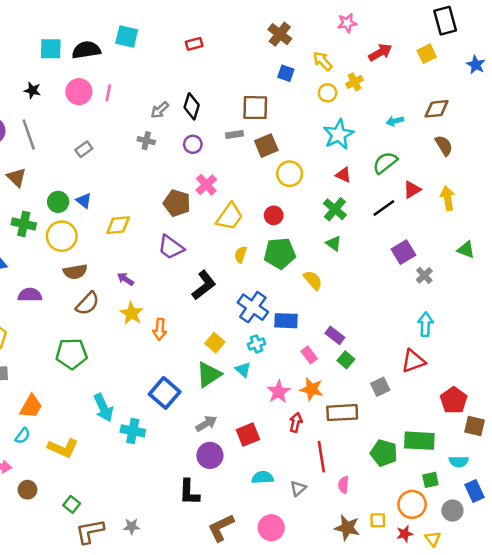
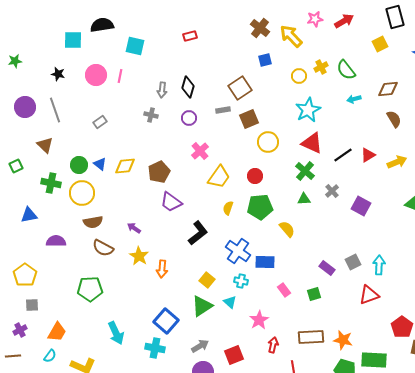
cyan square: (127, 37) -> (135, 46), moved
black semicircle: (86, 50) -> (102, 25), moved
red arrow: (380, 52) -> (344, 21), moved
yellow arrow: (323, 61) -> (291, 36), moved, size x1.4
blue square: (286, 73) -> (265, 60), turned -32
brown square: (255, 108) -> (240, 88), turned -35
gray arrow: (160, 110) -> (162, 90), turned -42
green semicircle: (385, 163) -> (346, 70), moved, turned -90
red triangle: (343, 175) -> (312, 143), size x1.6
yellow arrow: (448, 198) -> (397, 162), turned 78
brown pentagon: (177, 203) -> (159, 172), moved, turned 30
black line: (384, 208) -> (343, 155), moved
yellow diamond: (118, 225) -> (125, 166), moved
green triangle: (334, 244) -> (304, 199), turned -40
purple square: (403, 252) -> (361, 206), turned -30
gray cross: (424, 275) -> (332, 191), moved
brown semicircle: (87, 304) -> (103, 248), turned 75
purple rectangle: (335, 335) -> (327, 268), moved
cyan cross: (256, 344) -> (241, 281), turned 32
green square: (346, 360) -> (314, 294), turned 32
gray square: (380, 387) -> (353, 262), moved
orange star: (312, 389) -> (343, 340), moved
cyan cross: (133, 431) -> (155, 348), moved

